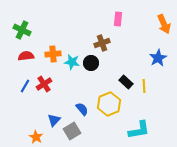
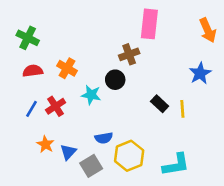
pink rectangle: (118, 19) -> (149, 24), size x1.6
orange cross: (53, 54) -> (67, 68), turned 35
cyan star: (72, 62) -> (91, 95), moved
yellow hexagon: (109, 104) -> (129, 156), moved
blue semicircle: (82, 109) -> (104, 138), turned 120
orange star: (36, 137) -> (45, 144), moved

